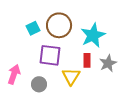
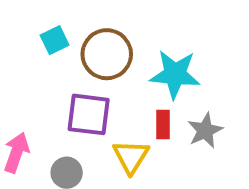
cyan square: (33, 28) -> (55, 40), moved
cyan star: (93, 35) -> (175, 74), turned 30

